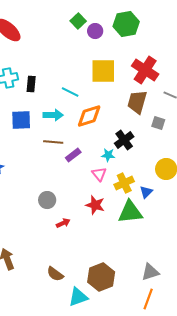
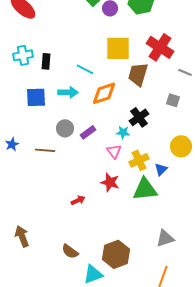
brown trapezoid: (137, 102) -> (138, 74), moved
brown line: (53, 142) -> (45, 150), moved
gray circle: (47, 200) -> (65, 128), moved
gray triangle: (150, 272) -> (165, 238), moved

